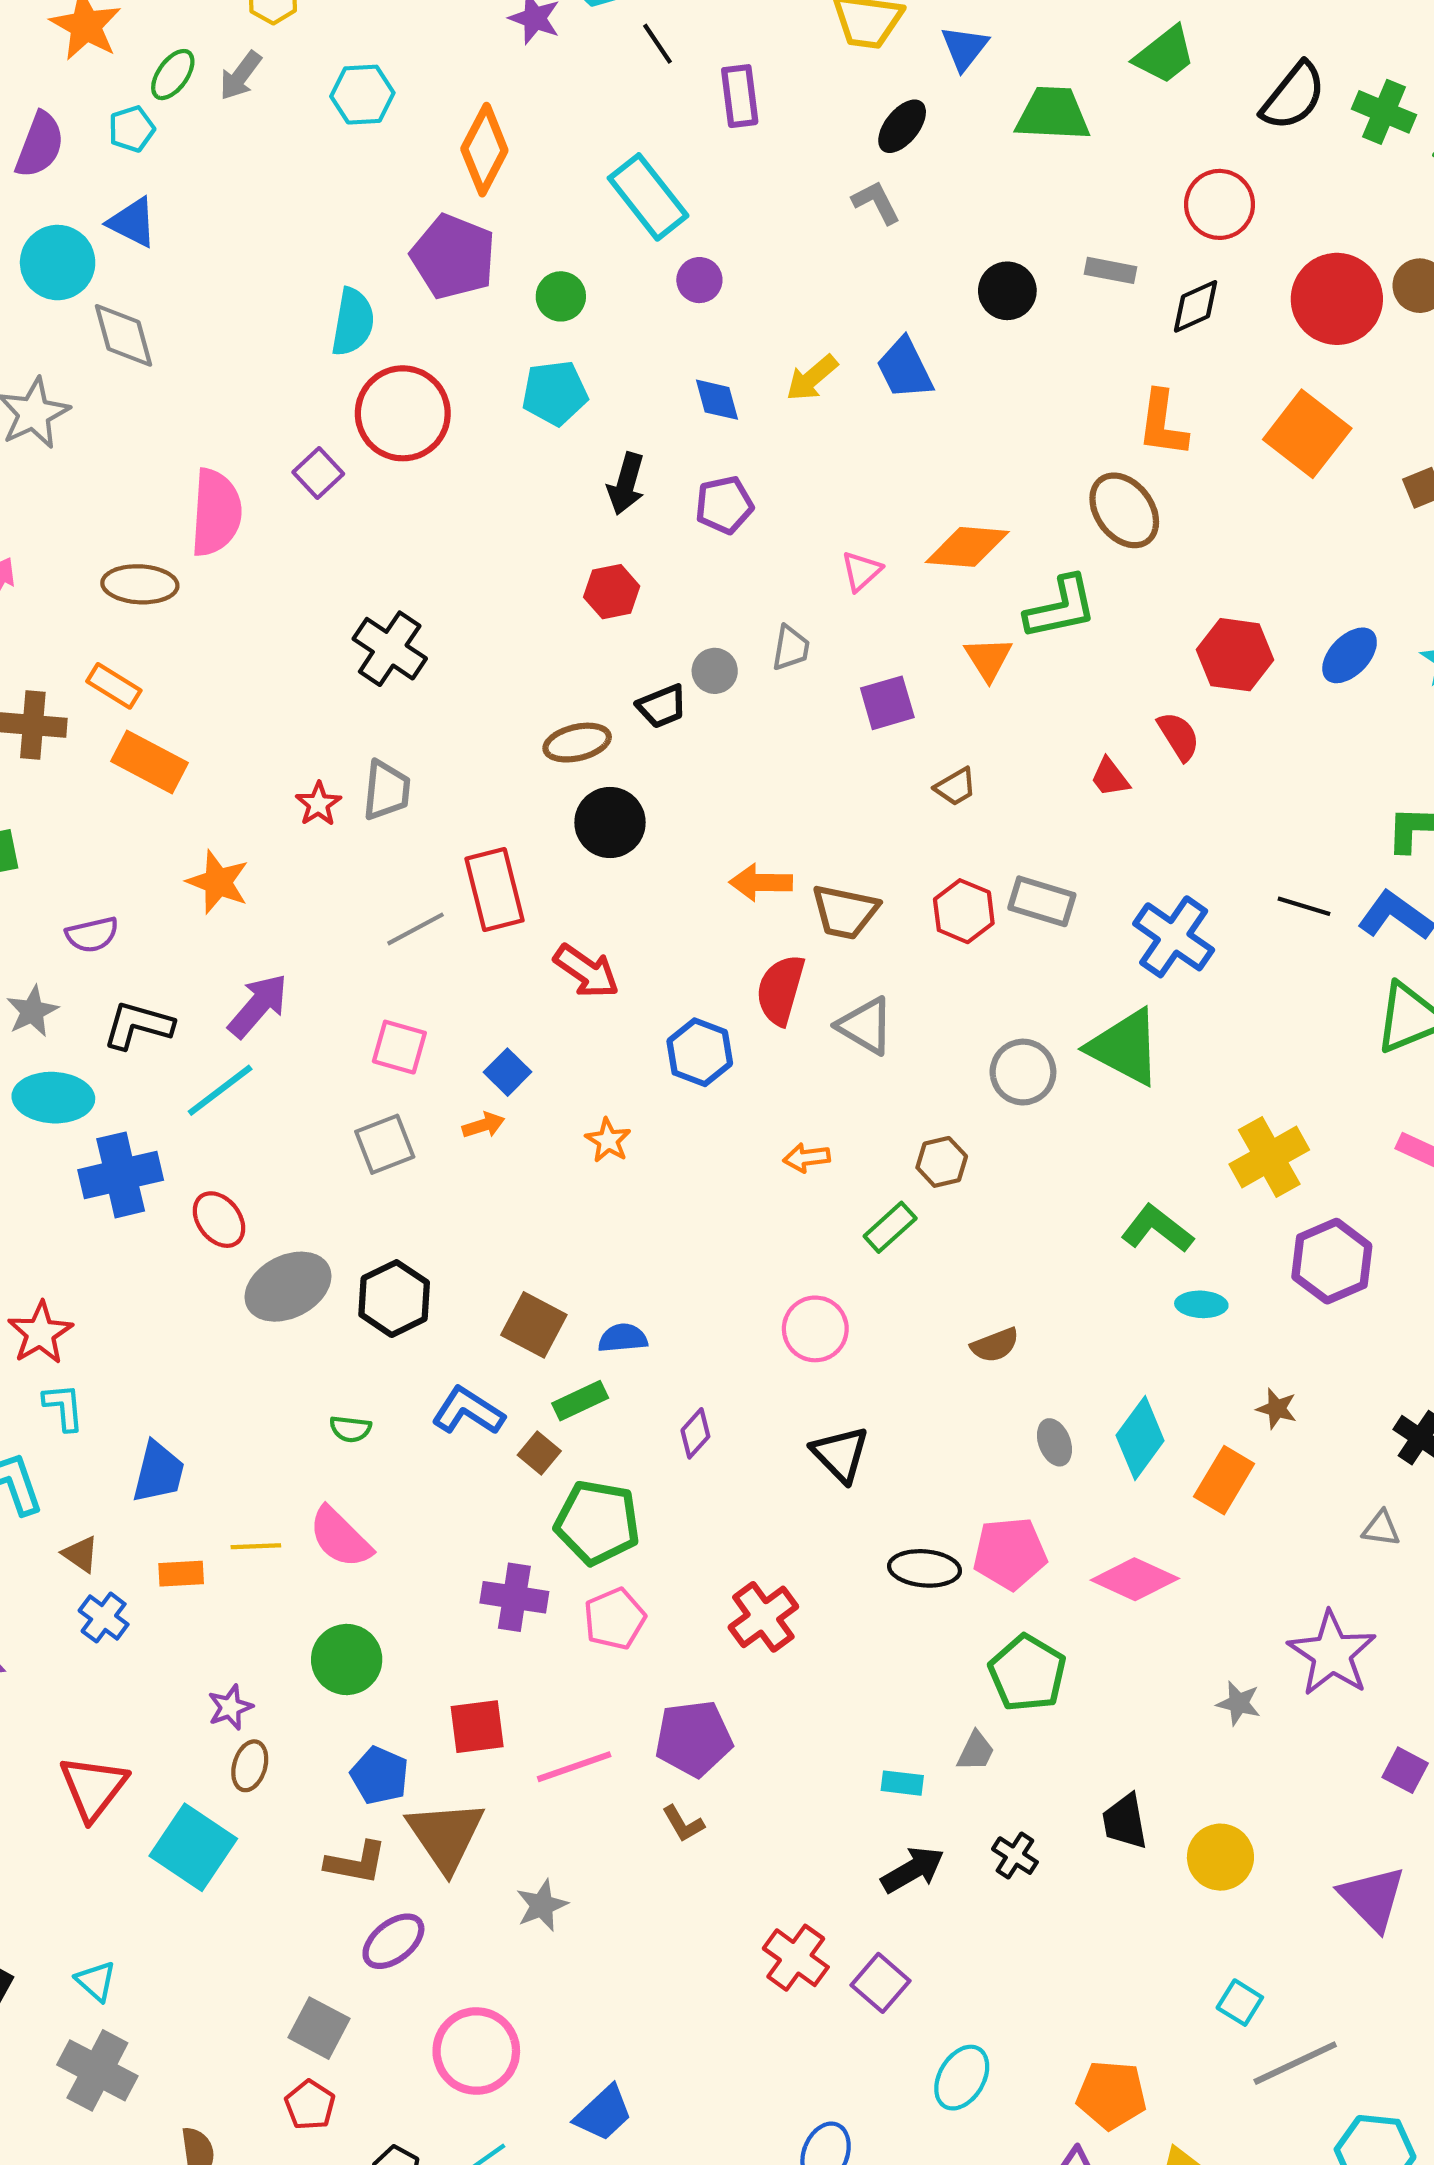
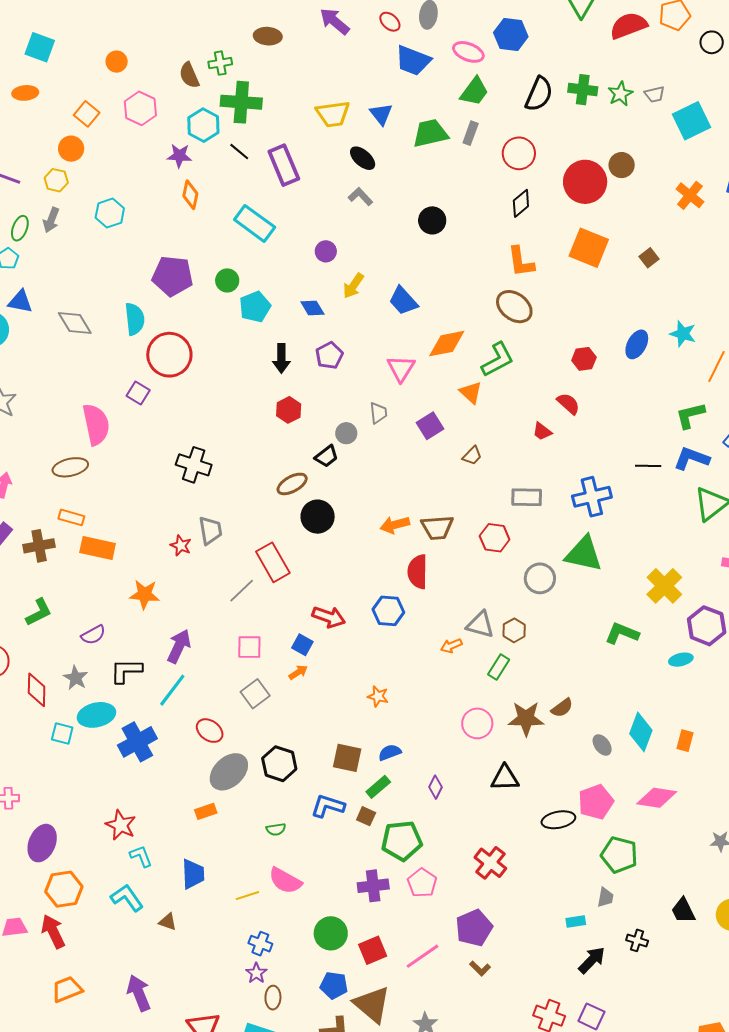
purple rectangle: (740, 96) -> (284, 165), size x1.4
black ellipse: (902, 126) -> (363, 158), turned -72
orange diamond: (484, 150) -> (190, 195), moved, size x0.7
gray rectangle: (1111, 270) -> (471, 133), moved, turned -65
purple circle: (699, 280) -> (326, 251), moved
gray diamond: (123, 335) -> (75, 323), moved
blue trapezoid: (905, 369) -> (403, 301), moved
cyan pentagon: (555, 393) -> (255, 307), moved
pink triangle: (861, 571) -> (401, 368), size x1.4
red hexagon: (1235, 655) -> (584, 359), size x0.7
red hexagon: (964, 911) -> (495, 538), moved
blue cross: (1174, 937) -> (592, 497), turned -33
red arrow: (586, 971) -> (329, 617), moved
gray triangle: (866, 1026) -> (480, 625), moved
orange star: (608, 1140) -> (378, 696), moved
red ellipse: (219, 1220) -> (210, 731), moved
cyan ellipse: (1201, 1304) -> (681, 660), moved
brown star: (1277, 1409) -> (526, 719), moved, size x1.8
black triangle: (840, 1454) -> (505, 778), turned -32
orange rectangle: (1224, 1480) -> (685, 741), size x0.7
orange rectangle: (181, 1574) -> (206, 811), moved
blue cross: (104, 1618) -> (260, 944), moved
green circle: (347, 1659) -> (331, 933), moved

